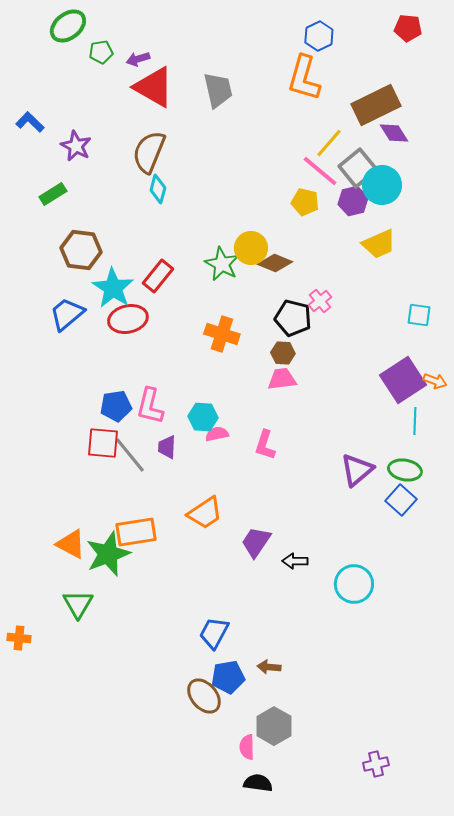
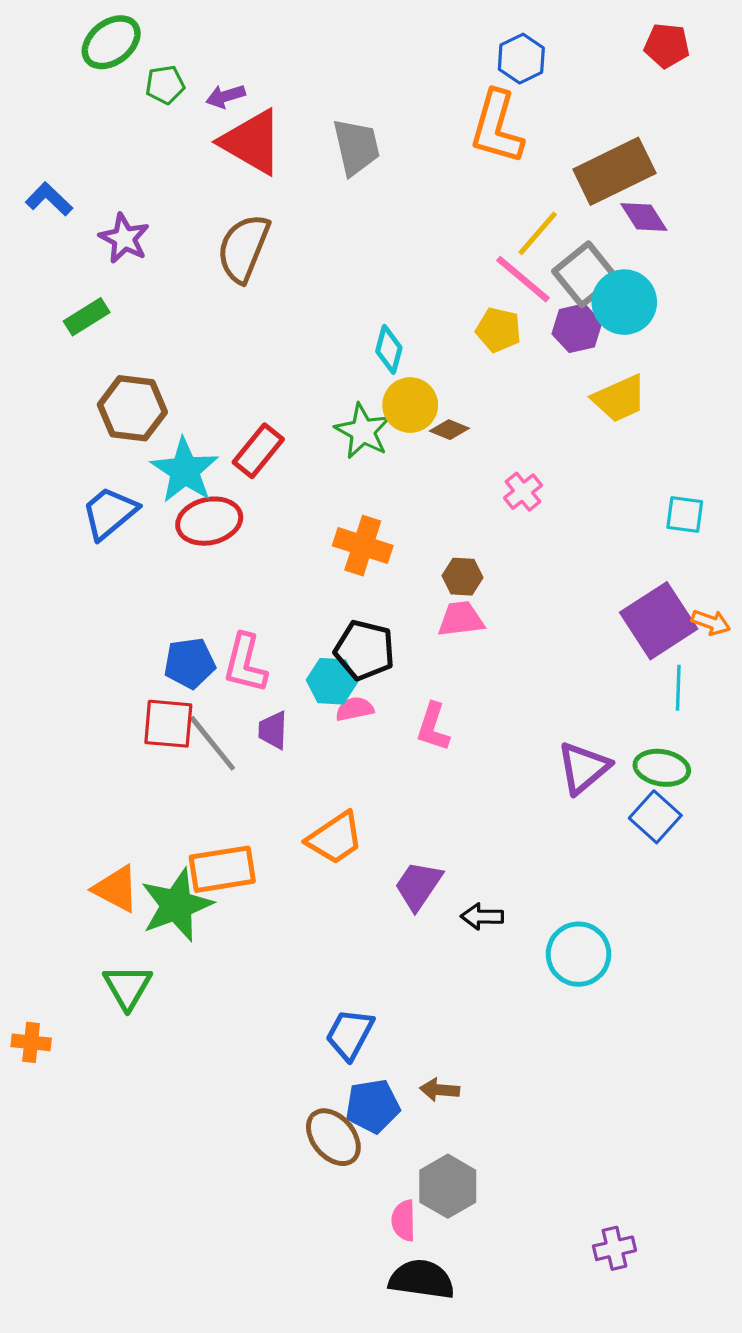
cyan diamond: (158, 189) -> (389, 349), moved
brown diamond: (275, 263) -> (449, 430), size x0.7
black pentagon: (293, 318) -> (364, 650), moved
black semicircle: (258, 783) -> (422, 1279), size x1.4

